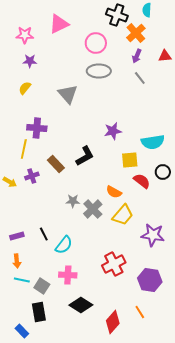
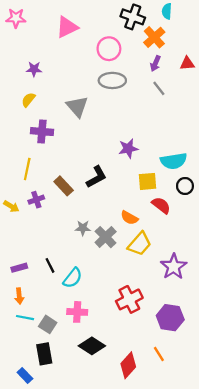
pink star: (25, 35) -> (16, 18), moved
purple cross: (37, 128) -> (42, 132), moved
black circle: (163, 172) -> (185, 186), moved
purple star: (153, 235) -> (174, 267), turned 30

